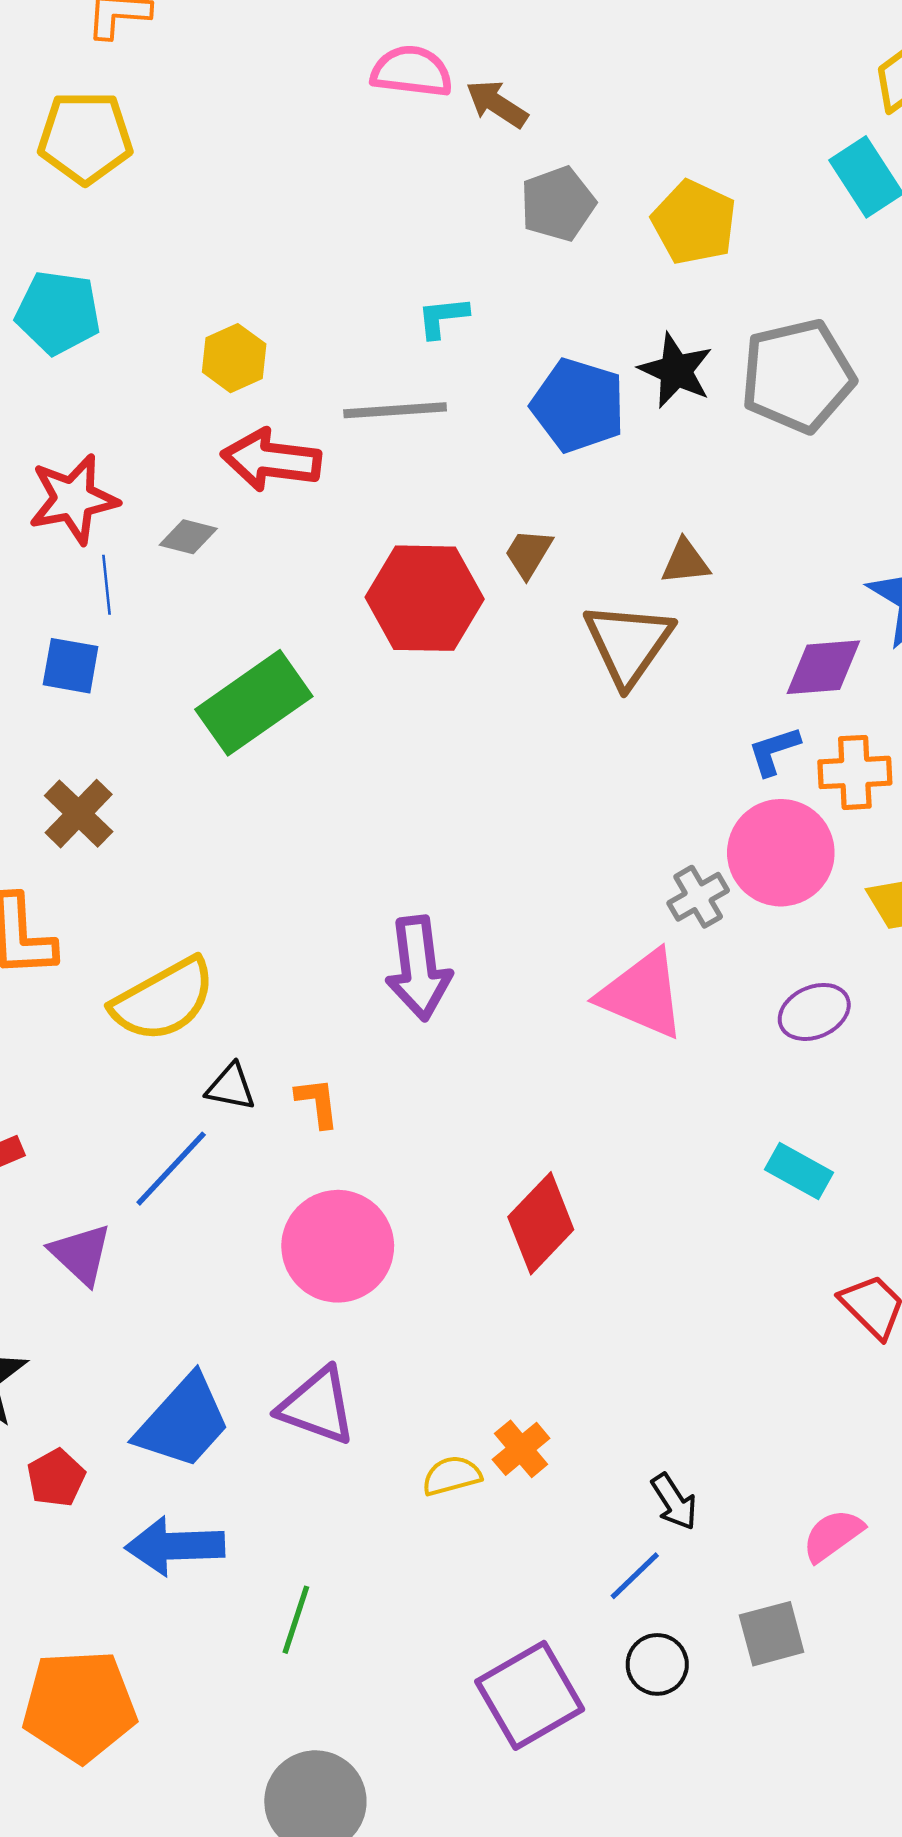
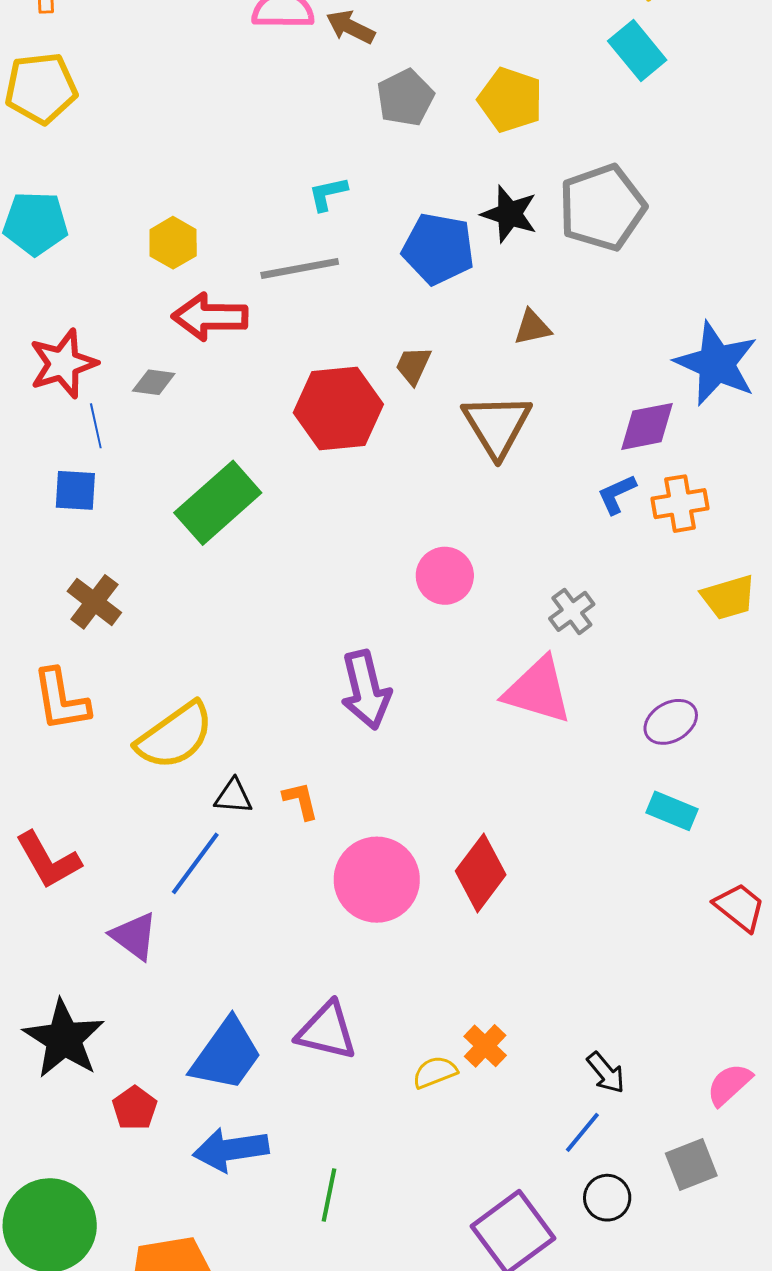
brown triangle: (685, 562) -> (532, 327), moved
pink circle: (781, 853) -> (445, 576), moved, size x0.7
purple ellipse: (814, 1012) -> (671, 722), moved
pink circle: (338, 1246) -> (377, 880), moved

